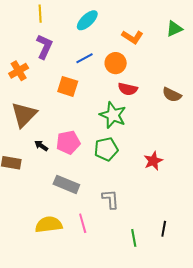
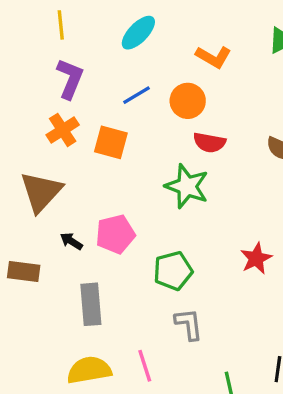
orange cross: (19, 71) -> (63, 130), moved
green pentagon: (106, 149) -> (173, 271), moved
gray rectangle: (66, 184) -> (91, 304), moved, turned 65

